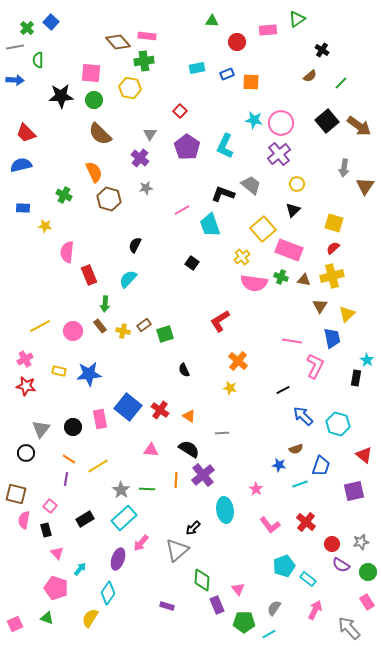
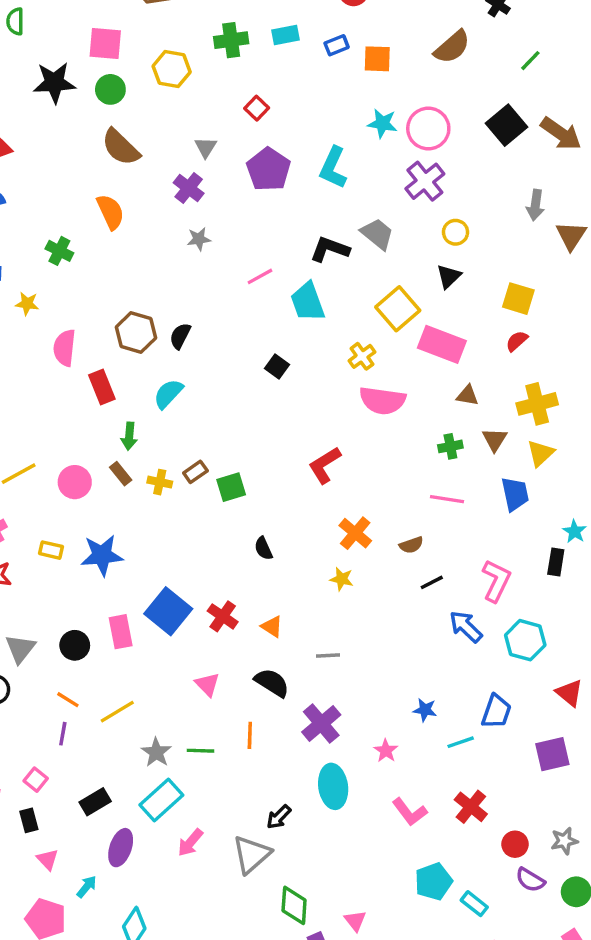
green cross: (144, 61) -> (231, 40), moved
brown semicircle: (310, 76) -> (452, 47), moved, size x1.6
brown hexagon: (109, 199) -> (136, 333), moved
yellow cross: (332, 276) -> (537, 404), moved
green cross: (281, 277) -> (450, 446), moved, turned -32
pink L-shape: (315, 366) -> (496, 581), moved
brown semicircle: (296, 449) -> (411, 545), moved
pink triangle: (151, 450) -> (207, 684), turned 42
purple cross: (203, 475) -> (321, 723), moved
purple ellipse: (118, 559) -> (121, 848), moved

